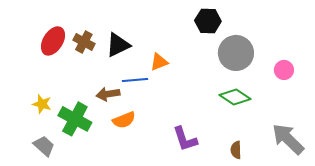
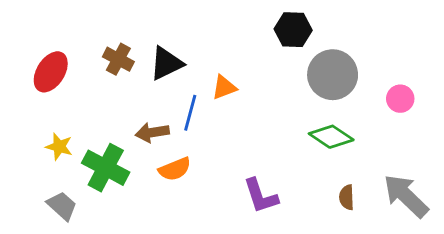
red ellipse: (53, 41) -> (51, 72), moved
blue line: (135, 80) -> (190, 113), turned -70
brown semicircle: (236, 150) -> (347, 197), moved

